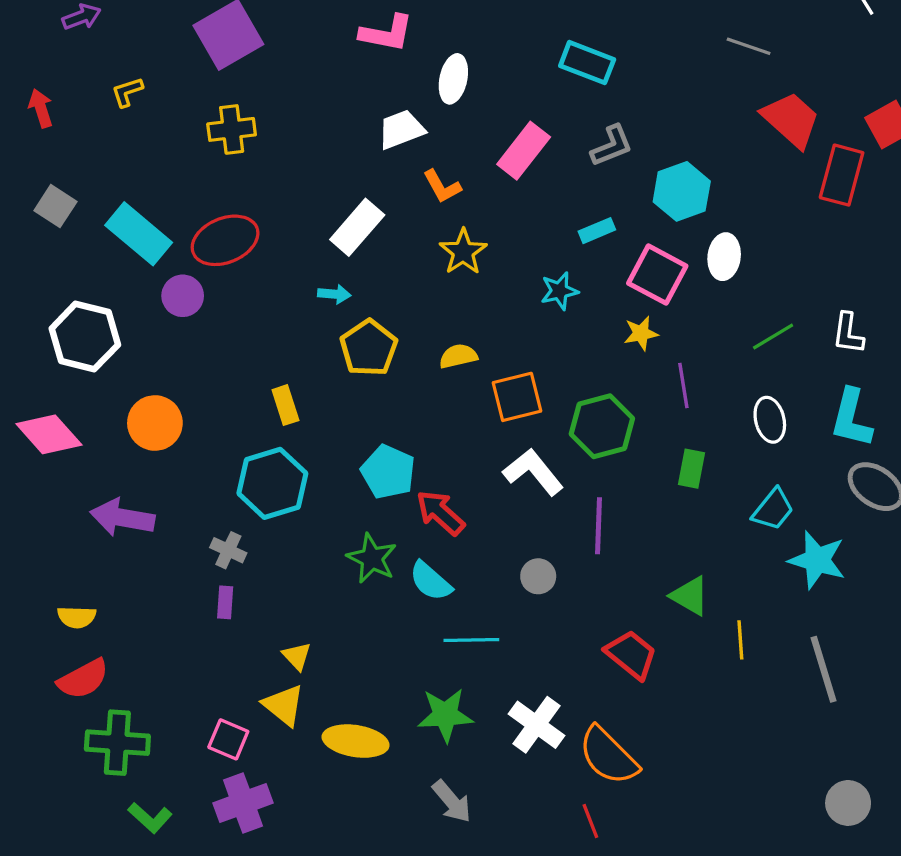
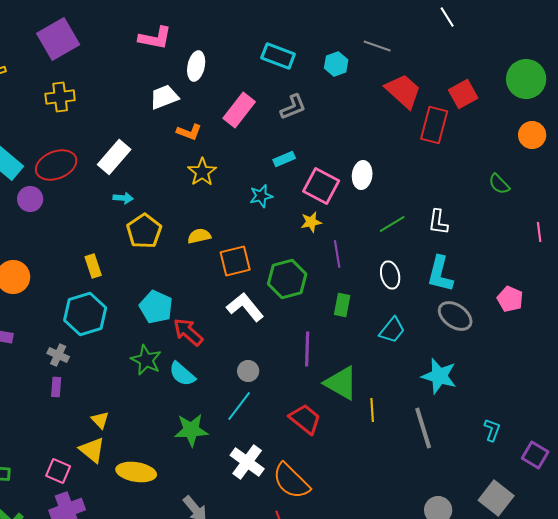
orange L-shape: (442, 187) -> (189, 132), turned -40
cyan hexagon: (682, 191) -> (336, 64), moved, size x0.7
white rectangle: (357, 227) -> (114, 157), moved
purple line: (599, 526) -> (307, 349), moved
cyan star: (817, 560) -> (439, 376), moved
green triangle: (690, 596) -> (341, 383), size x1.4
cyan line: (471, 640) -> (239, 406), moved, turned -52
green star: (445, 715) -> (191, 430), moved

